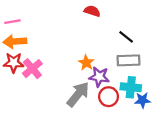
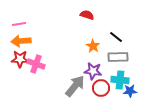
orange star: (86, 63) -> (93, 46), moved
pink cross: (32, 69) -> (36, 64), turned -30

